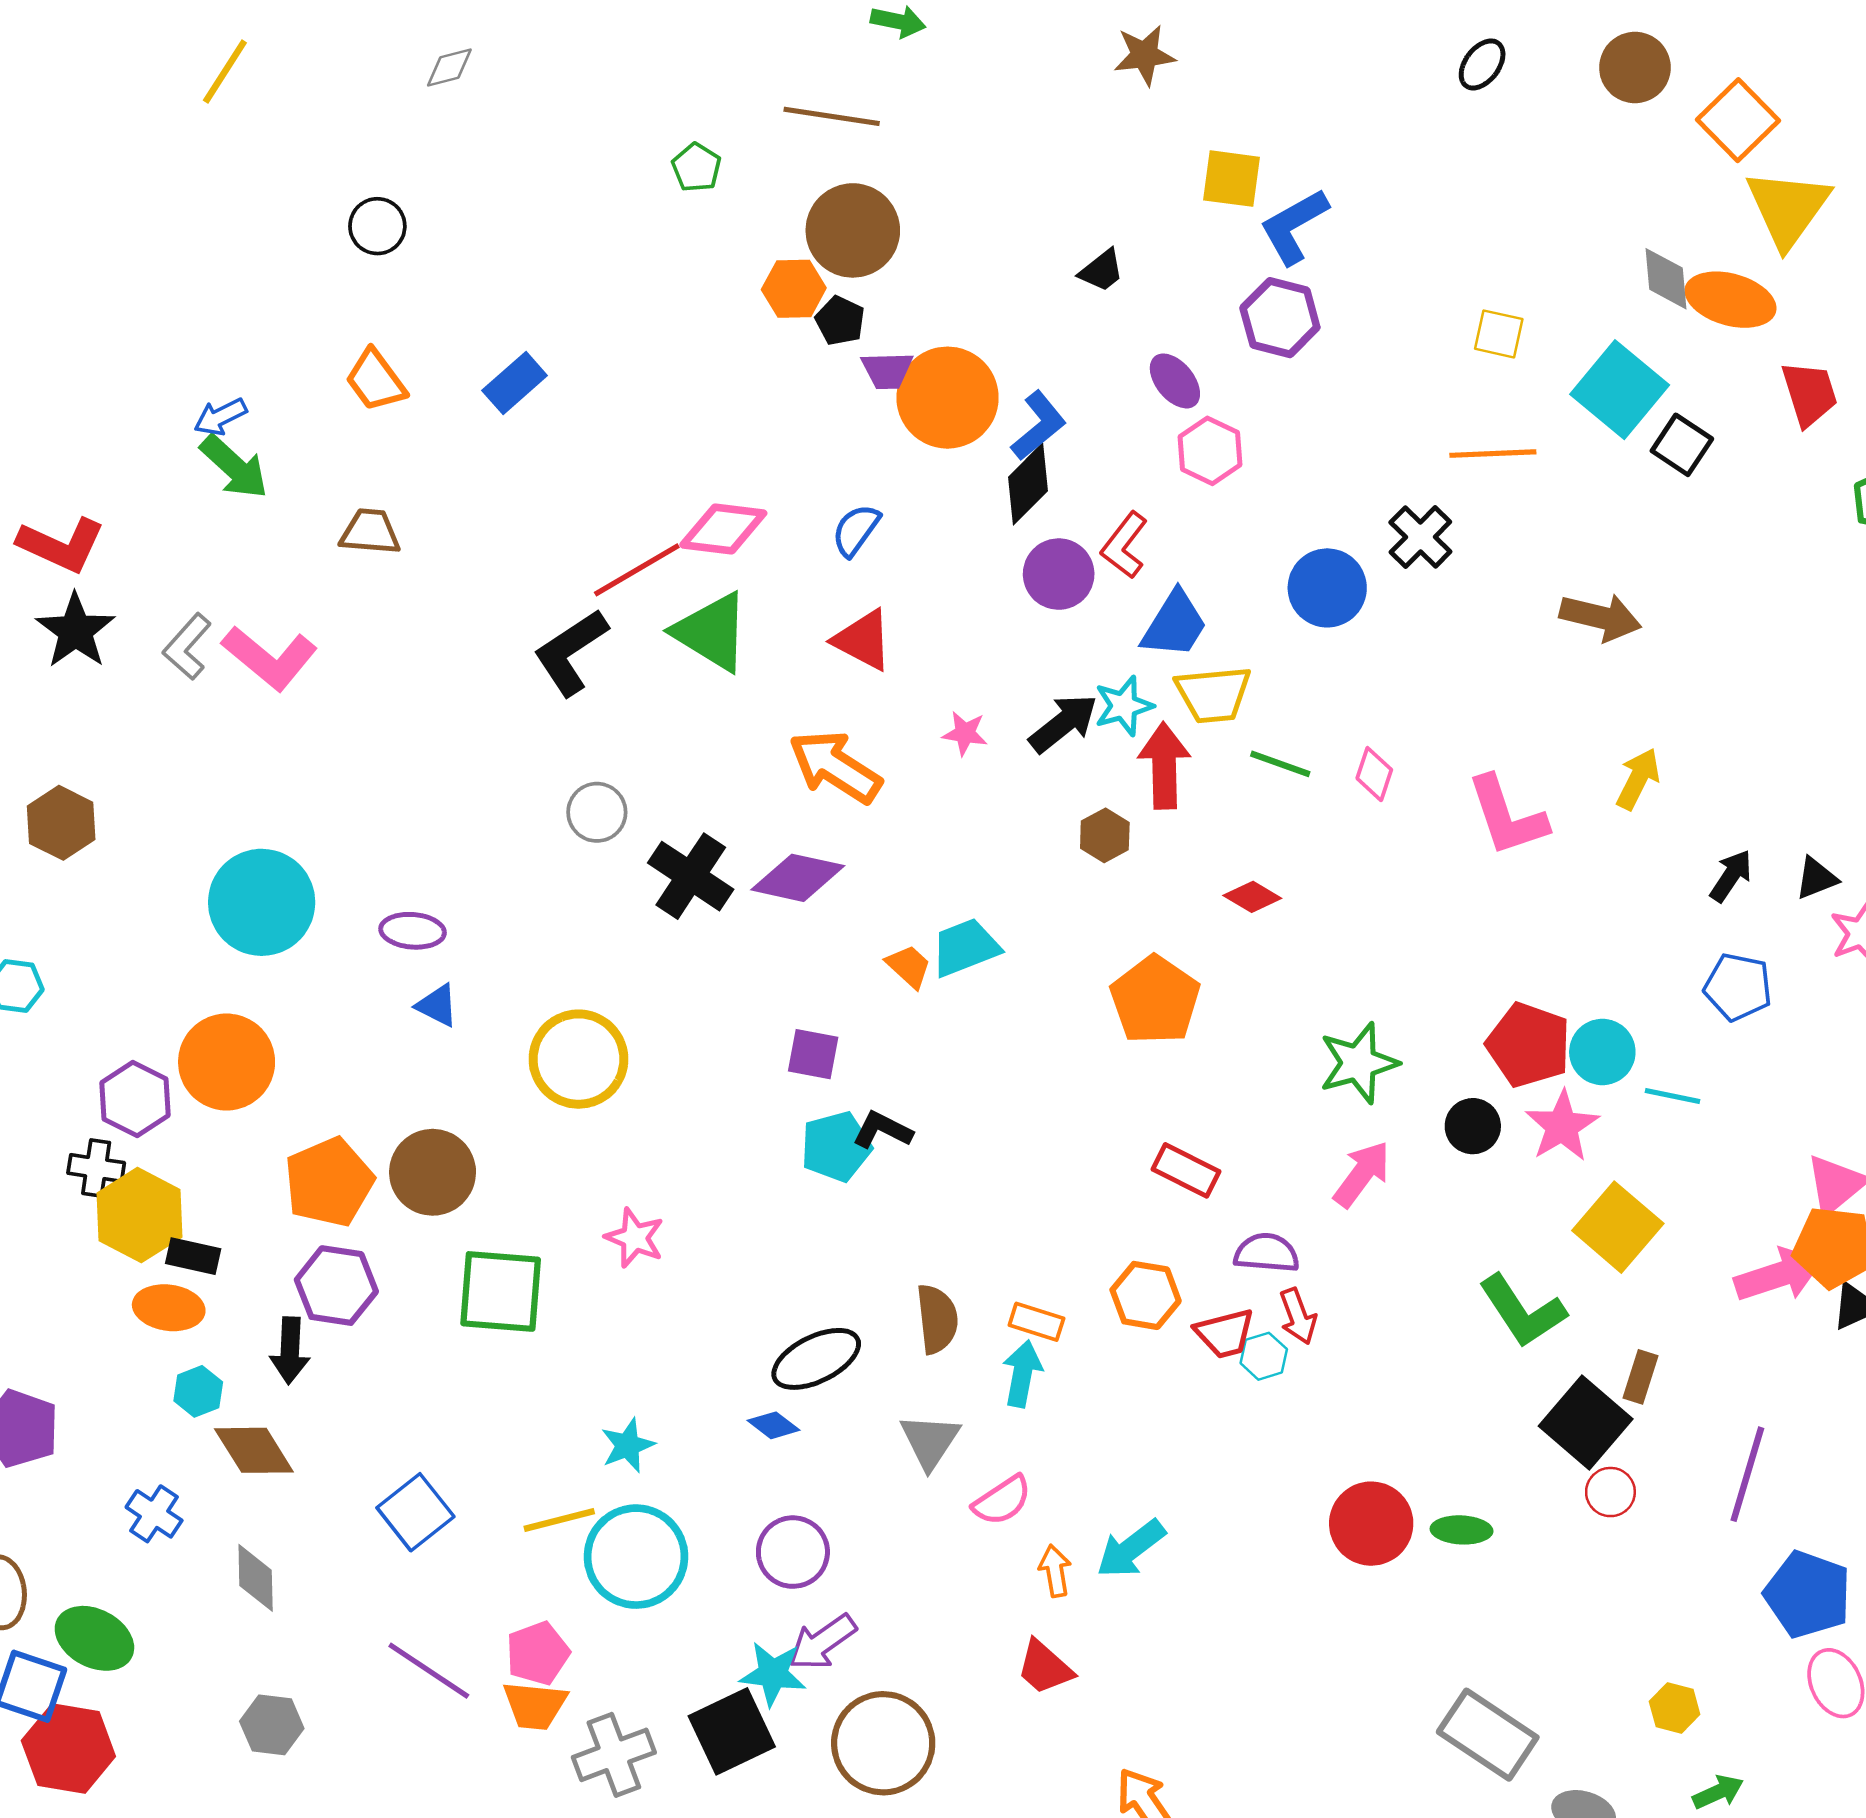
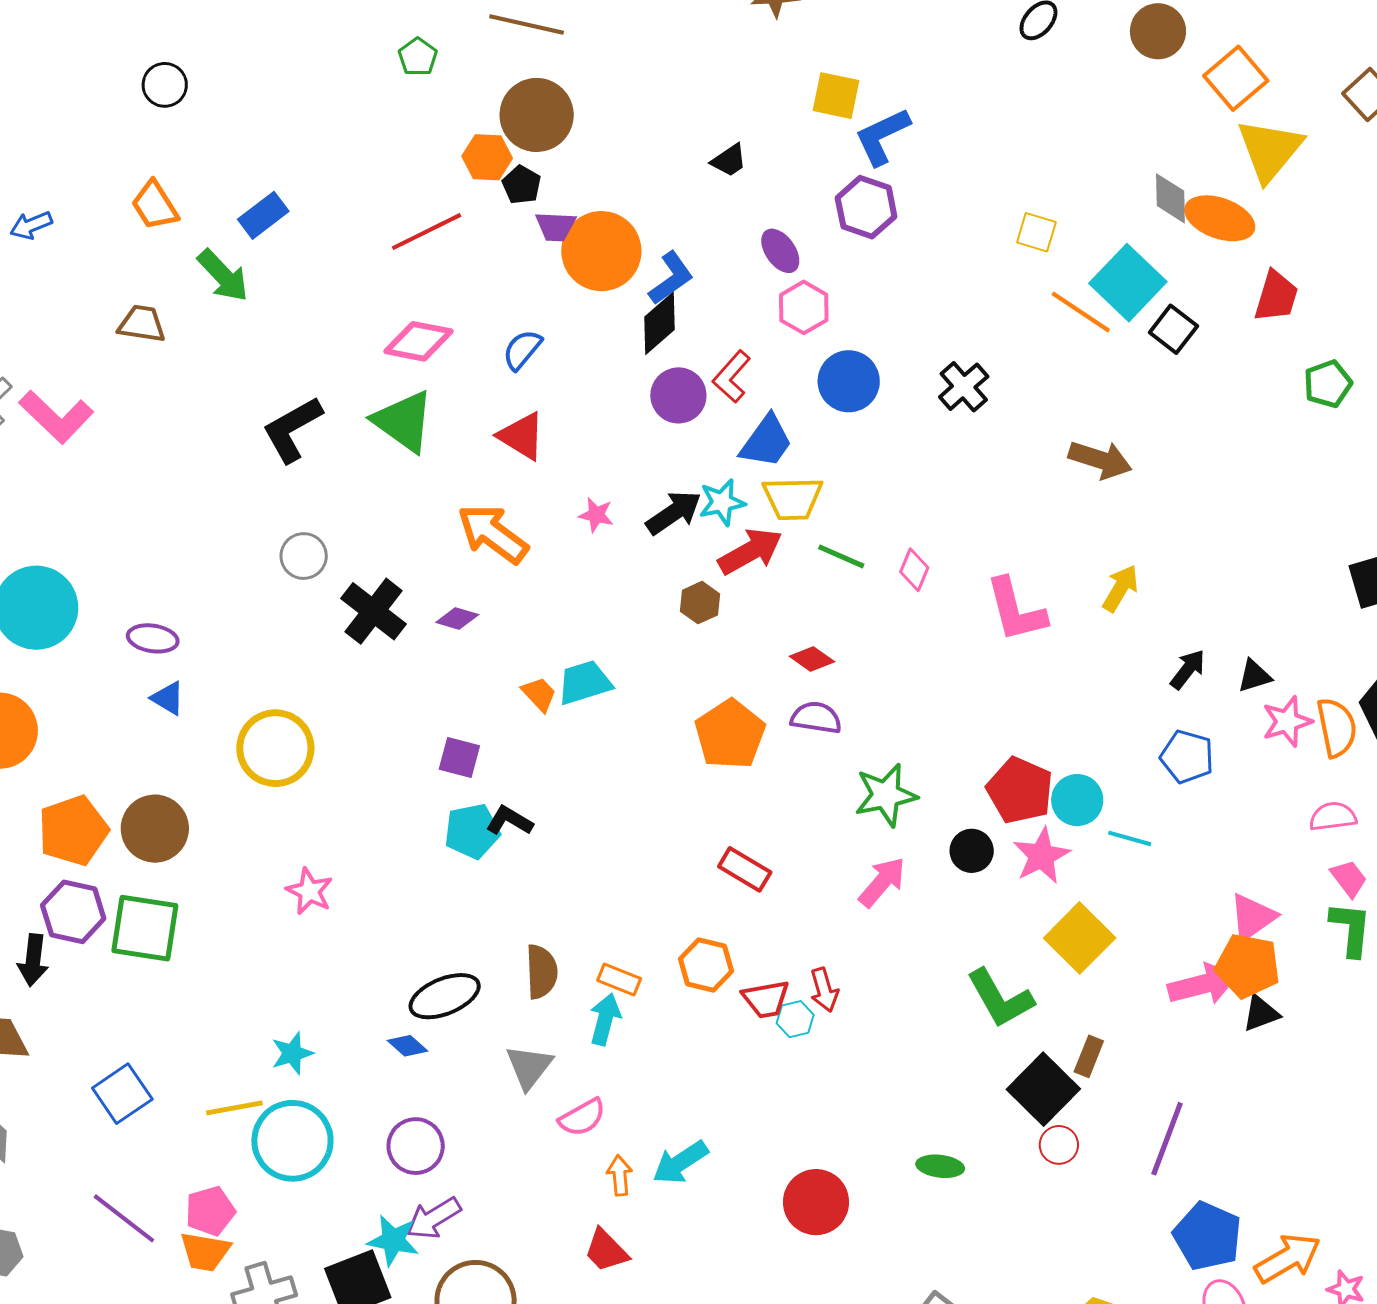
red trapezoid: (1809, 394) -> (1276, 296), turned 30
orange line: (1493, 454) -> (1081, 312), moved, turned 32
green arrow: (234, 467) -> (223, 276), moved
red line: (637, 570) -> (426, 232), moved
blue circle: (1327, 588) -> (849, 381), moved
red arrow: (1164, 766) -> (750, 551), turned 58
purple diamond: (798, 878) -> (457, 619), size x0.6
purple semicircle: (1267, 1253) -> (816, 718), moved
green square: (501, 1291) -> (145, 928), moved
red circle: (1371, 1524) -> (816, 1202), moved

